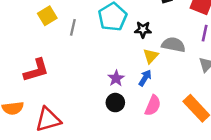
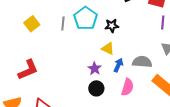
gray line: (73, 27) -> (63, 23), moved
gray semicircle: (173, 45) -> (142, 62), moved
yellow triangle: (151, 56) -> (108, 48), moved, turned -40

